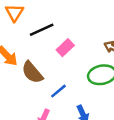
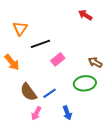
brown semicircle: (32, 72) -> (28, 92), moved

